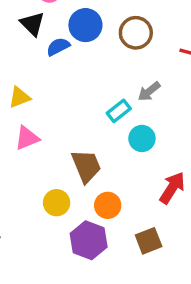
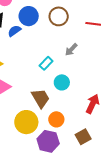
cyan rectangle: (119, 111) -> (46, 63), moved
cyan circle: (142, 138) -> (62, 82), moved
yellow circle: (57, 203) -> (26, 122), size x1.5

